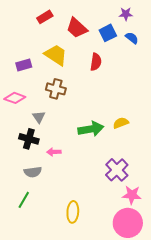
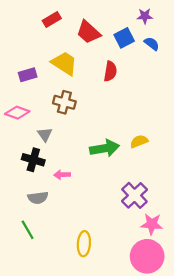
green line: (24, 200) -> (28, 230), turned -60

